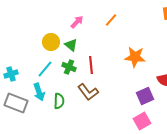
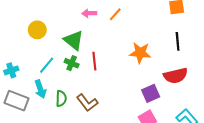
pink arrow: (77, 22) -> (89, 13), moved, turned -136
yellow circle: (51, 42) -> (37, 30), moved
green triangle: (71, 45) -> (74, 40), size x1.5
brown L-shape: (88, 92) -> (87, 103), moved

